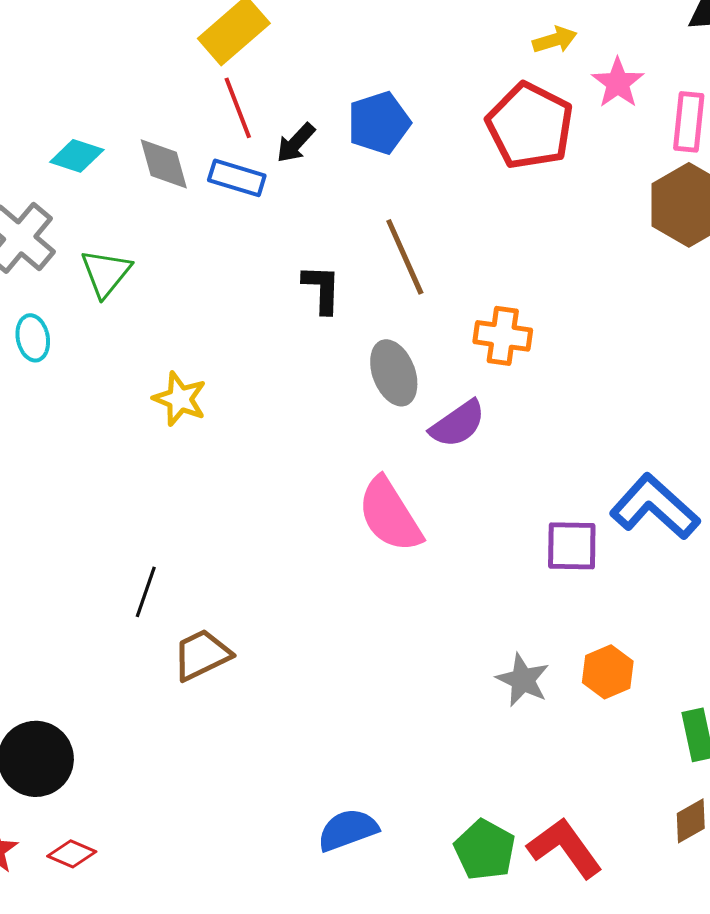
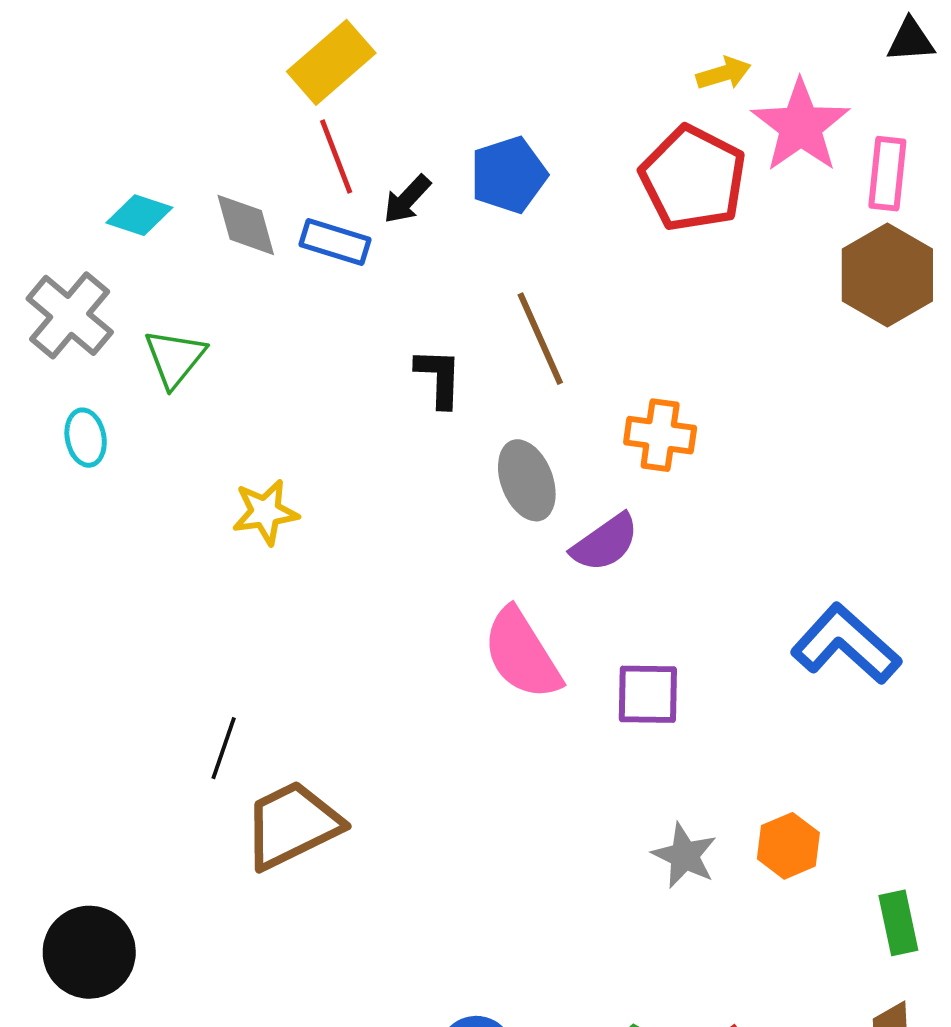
pink star: (618, 83) -> (801, 126), size x1.5
yellow star: (180, 399) -> (265, 512), turned -30
purple square: (572, 546) -> (648, 694), moved
brown trapezoid: (202, 655) -> (292, 825), size x1.4

